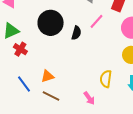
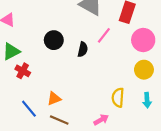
black circle: (51, 23) -> (54, 40), size x0.7
pink arrow: (89, 98) -> (101, 120), turned -80

